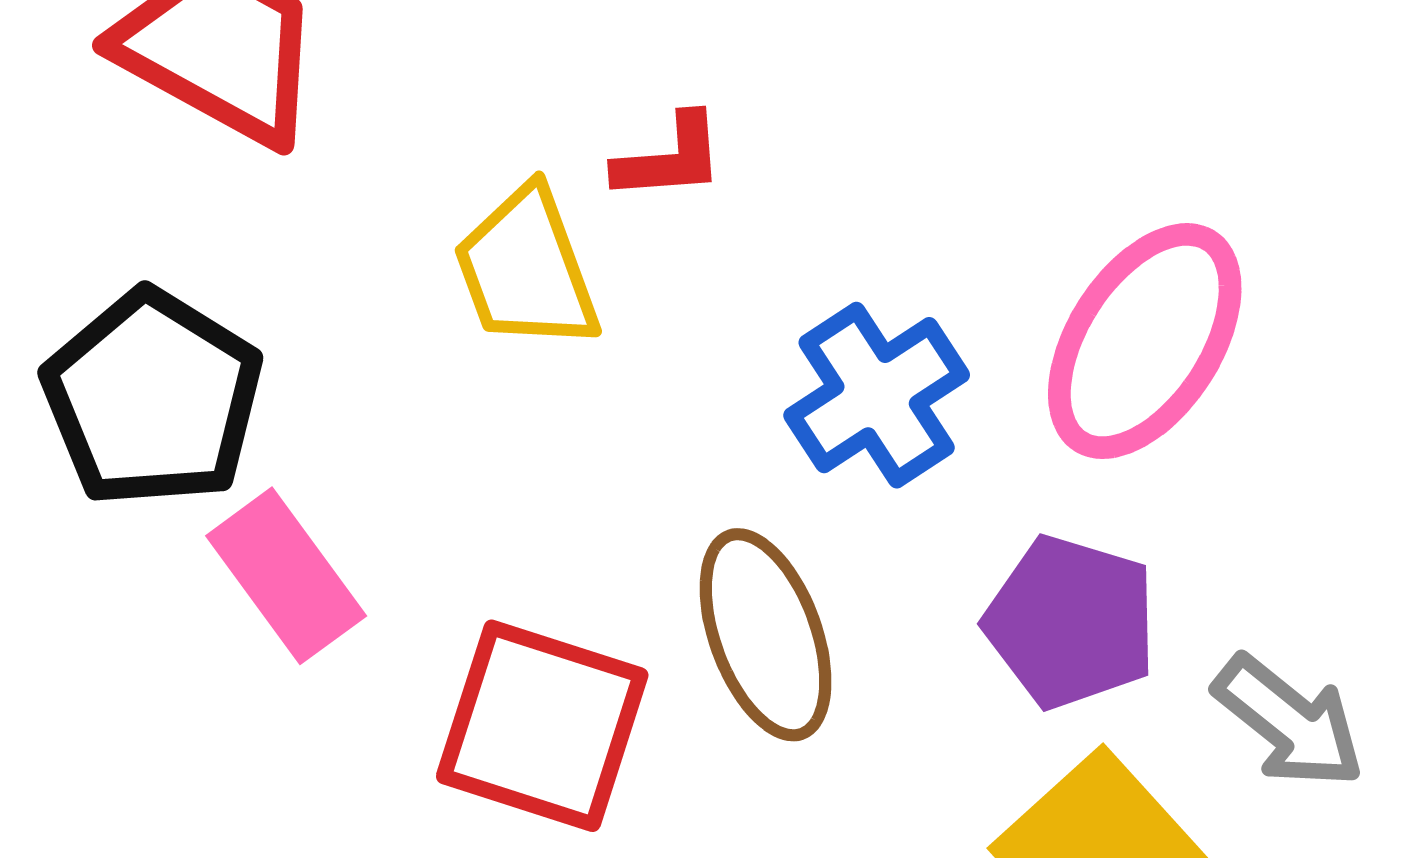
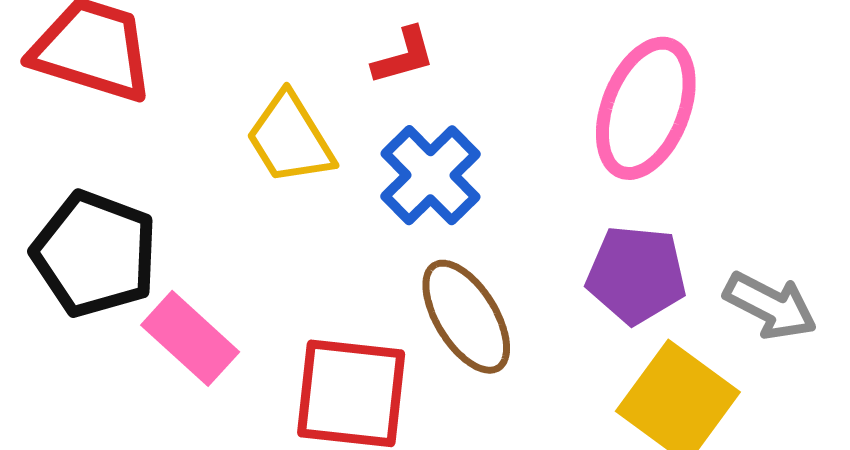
red L-shape: (670, 158) -> (404, 56), moved
blue cross: (877, 395) -> (431, 175), moved

